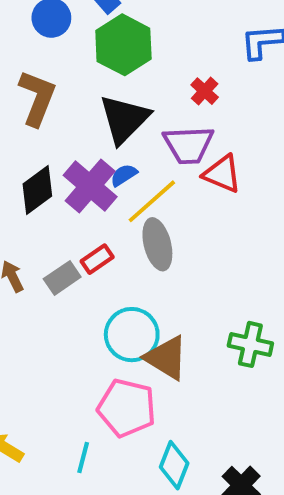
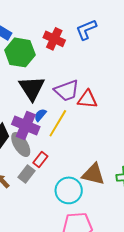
red cross: (205, 91) -> (54, 39), moved, size x1.5
gray ellipse: (157, 244) -> (21, 145), moved
brown triangle: (166, 358) -> (93, 174), moved

